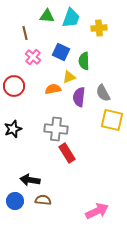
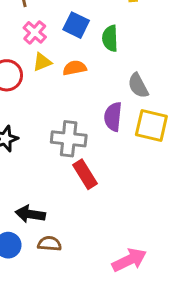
yellow triangle: (69, 77) -> (42, 62), moved
orange semicircle: (53, 89) -> (75, 68), moved
purple semicircle: (79, 97) -> (113, 117), moved

